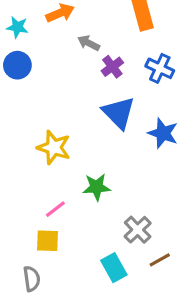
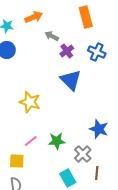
blue star: (163, 133) -> (99, 129), moved
green star: (97, 187) -> (57, 141), moved
yellow square: (47, 241) -> (17, 161), moved
brown line: (160, 260) -> (97, 173), turned -56

